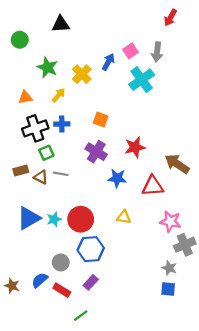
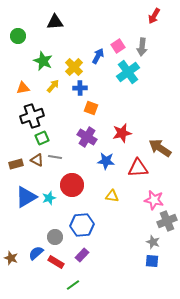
blue cross: (62, 124) -> (80, 88), moved
brown rectangle: (21, 170) -> (16, 164), moved
red circle: (81, 219) -> (72, 185), moved

